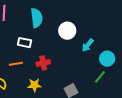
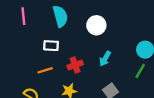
cyan arrow: (88, 45) -> (105, 59), moved

